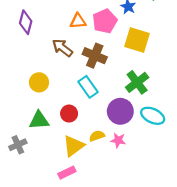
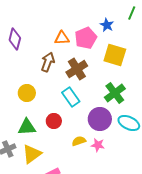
brown arrow: (62, 48) -> (48, 62), turned 72
brown cross: (95, 56) -> (77, 69), turned 35
yellow triangle: (74, 146) -> (32, 154), moved

